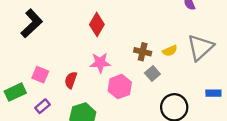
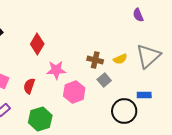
red diamond: (97, 25) -> (37, 44), moved
blue rectangle: (213, 93) -> (144, 95), moved

